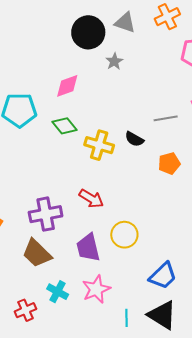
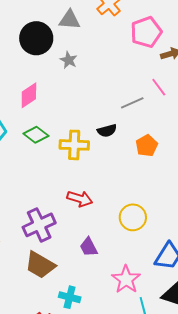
black semicircle: (134, 139) -> (107, 131), turned -30
yellow circle: (124, 235) -> (133, 217), moved
purple trapezoid: (88, 248) -> (89, 247), size x0.7
pink star: (96, 289) -> (126, 279), moved

